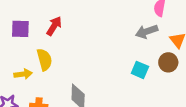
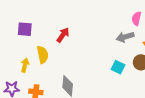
red arrow: (54, 26) -> (63, 35), moved
yellow arrow: (23, 74) -> (25, 65), turned -72

